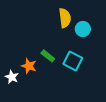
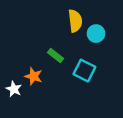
green rectangle: (48, 56) -> (56, 56), moved

